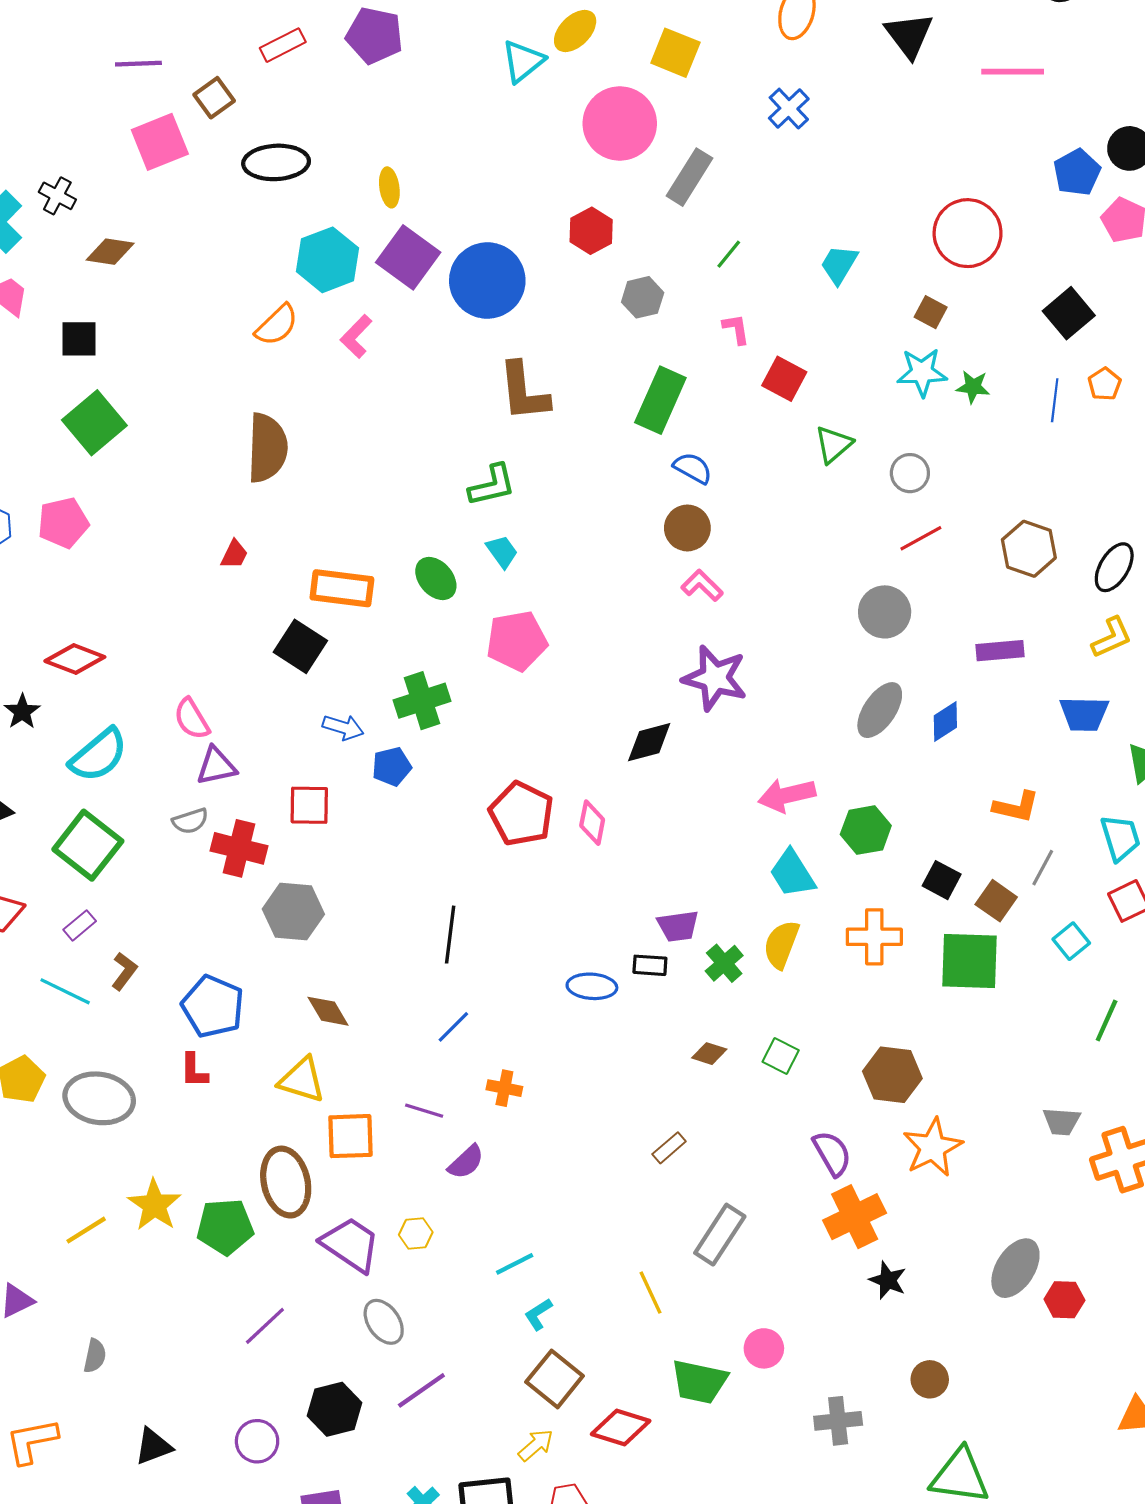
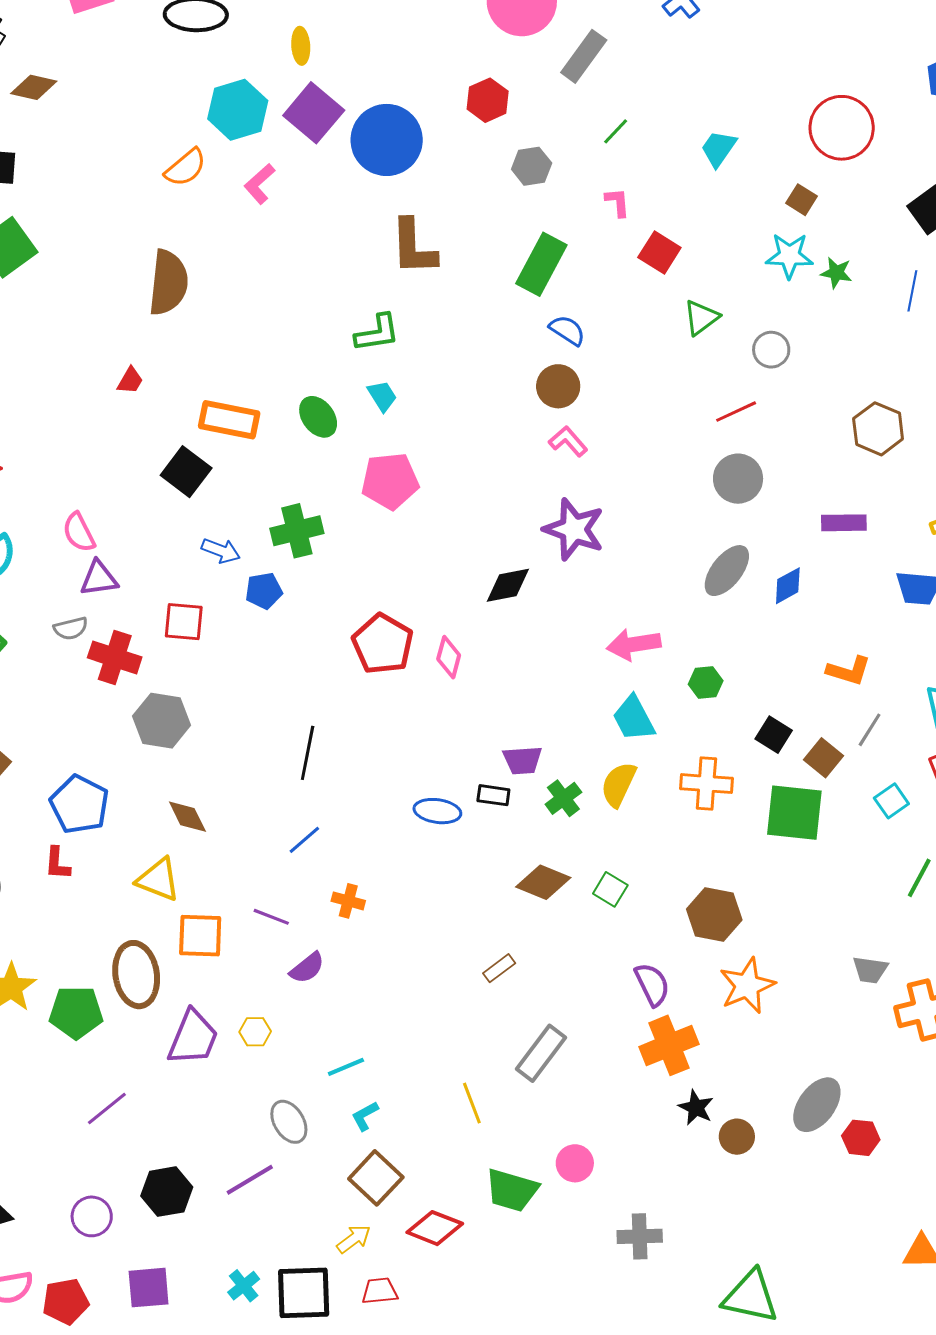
red line: (921, 538) -> (736, 412), moved
green hexagon: (866, 830) -> (706, 683), size x0.7
brown diamond: (709, 1054) -> (543, 882), size x1.6
purple trapezoid: (351, 1244) -> (193, 1038), turned 74
gray ellipse: (384, 1322) -> (289, 1122), moved
brown circle: (930, 1379) -> (737, 1137), moved

